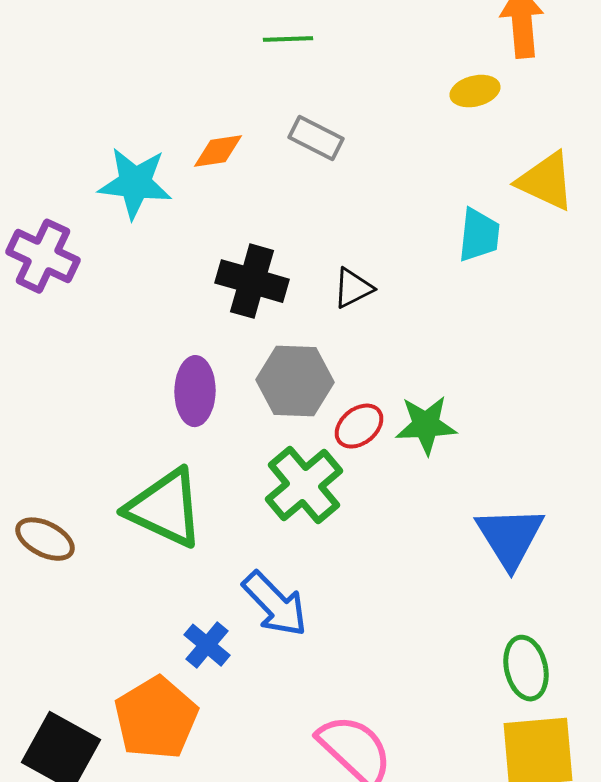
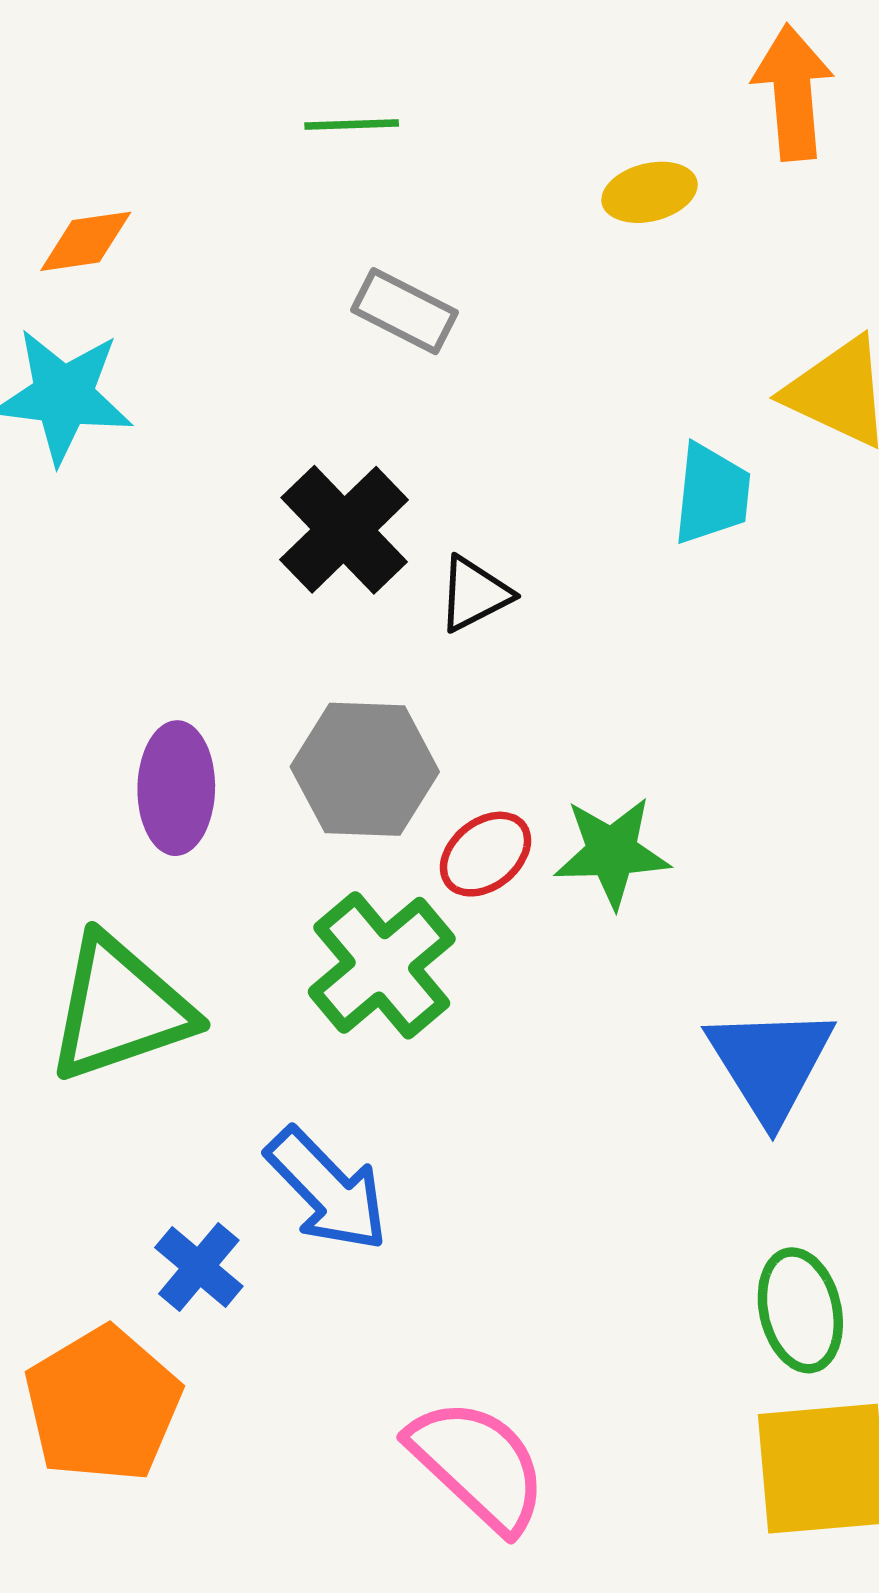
yellow ellipse: (475, 91) -> (650, 192), moved
orange diamond: (218, 151) -> (86, 241), moved
black cross: (252, 281) -> (344, 530), moved, turned 30
green triangle: (165, 508) -> (120, 1009), turned -44

